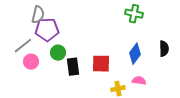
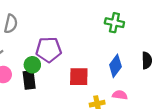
purple pentagon: (47, 30) -> (49, 50), moved
black rectangle: (73, 67) -> (29, 80), moved

